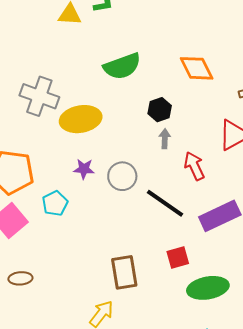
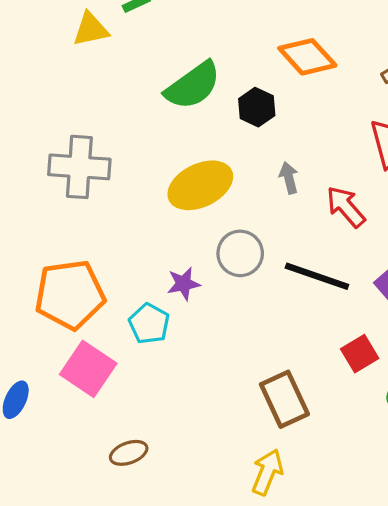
black hexagon: (160, 110) -> (257, 107), moved
yellow ellipse: (81, 119) -> (200, 185), moved
purple star: (84, 169) -> (184, 284), moved

